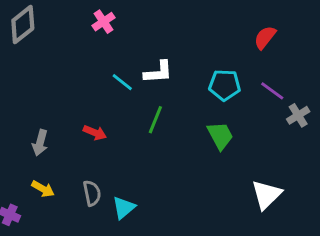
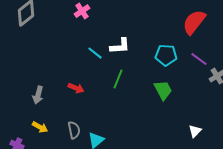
red semicircle: (265, 37) -> (194, 22), size x1.5
white triangle: (266, 195) -> (195, 131), size x0.6

